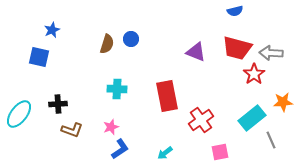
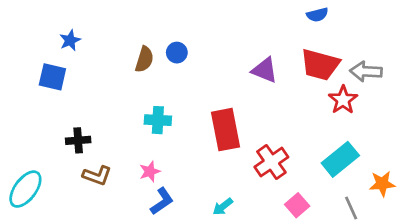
orange star: (283, 102) -> (382, 184), moved
cyan ellipse: (19, 114) -> (25, 189), moved
gray line: (271, 140) -> (351, 208), moved
pink square: (220, 152) -> (297, 205), turned -30

